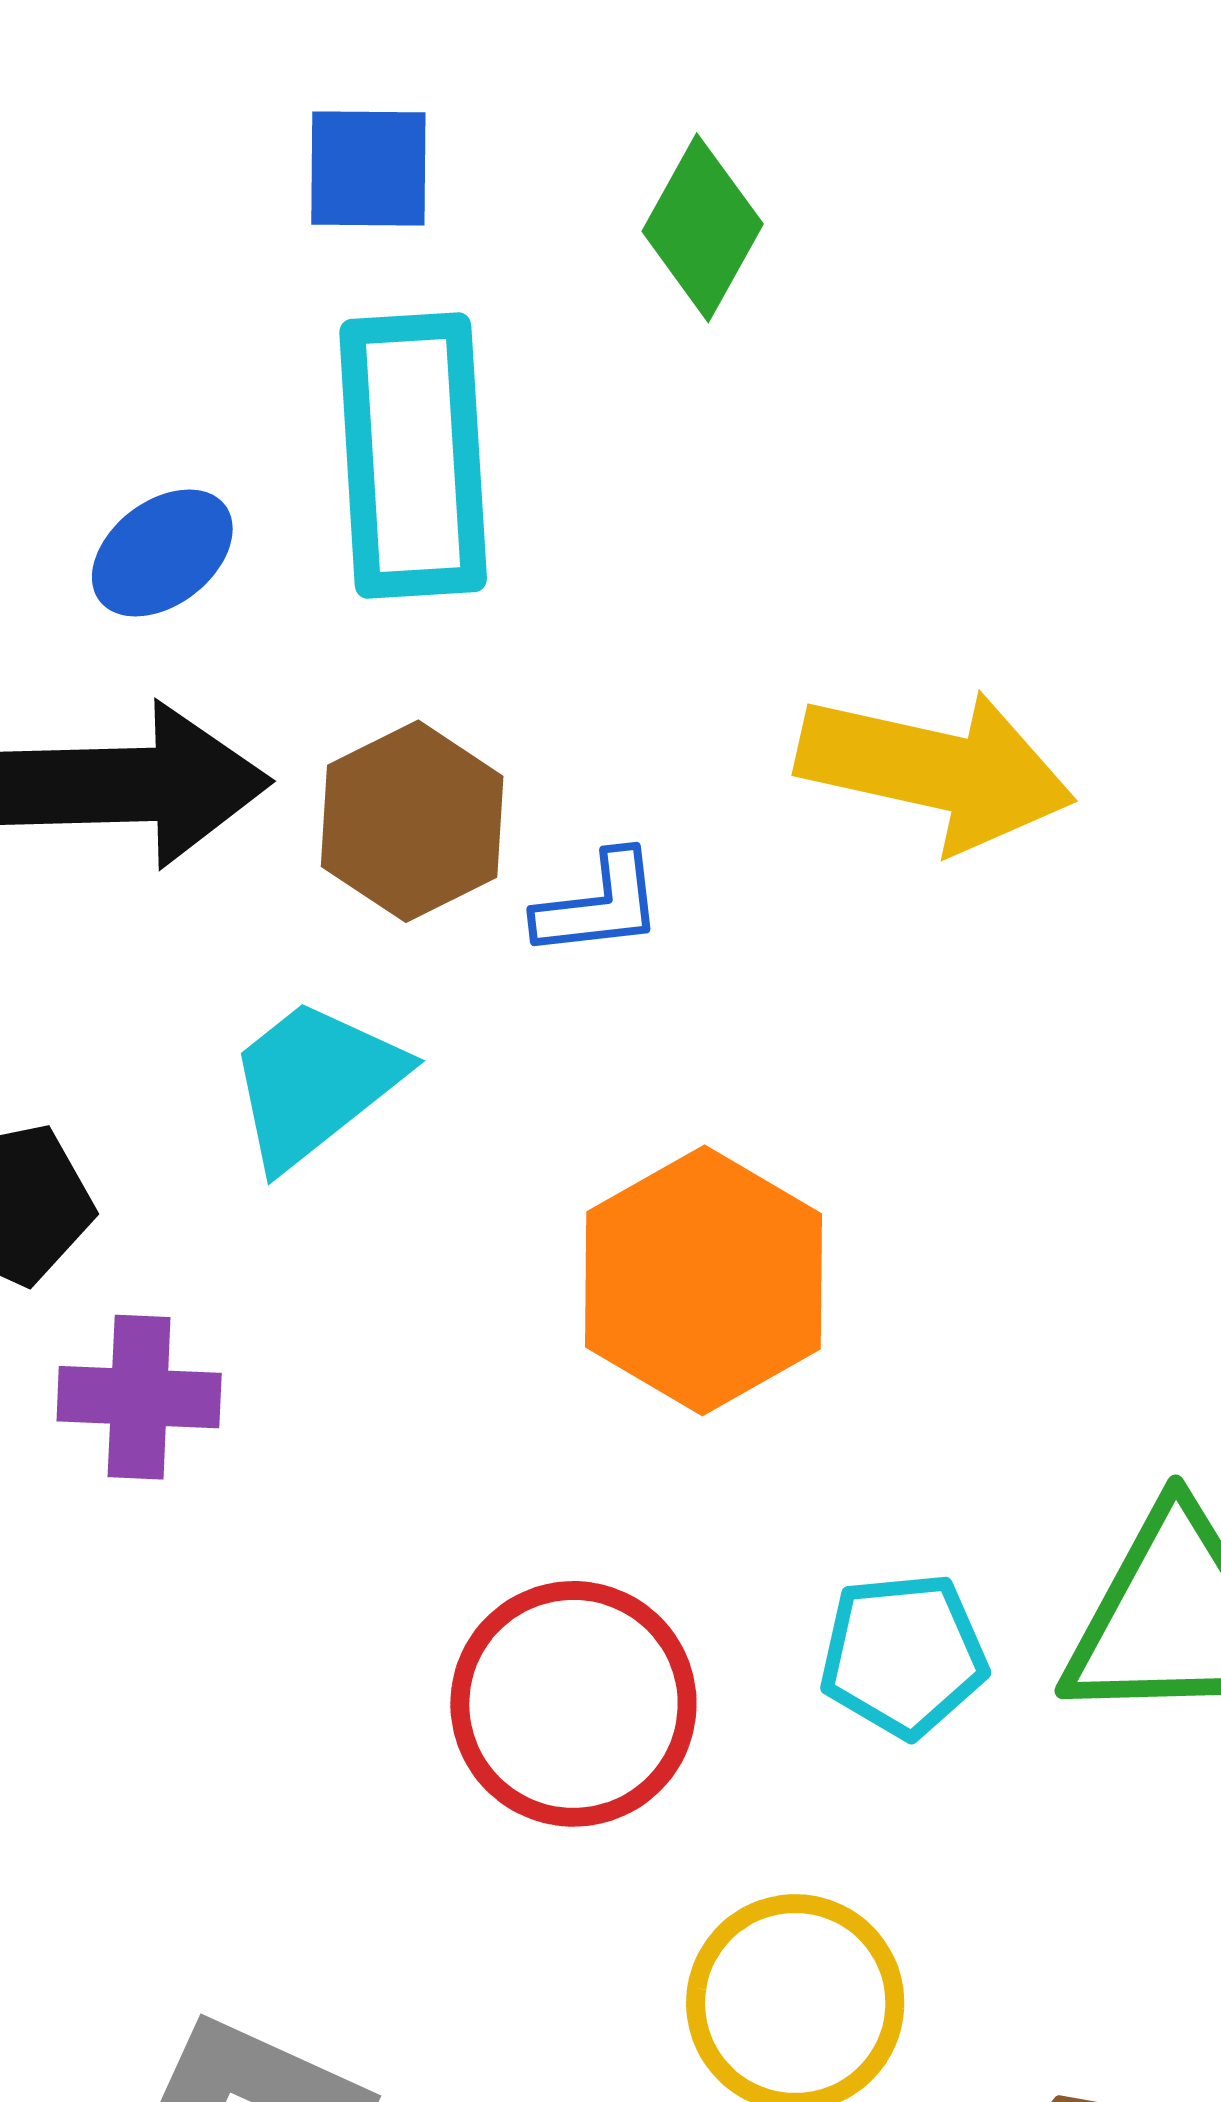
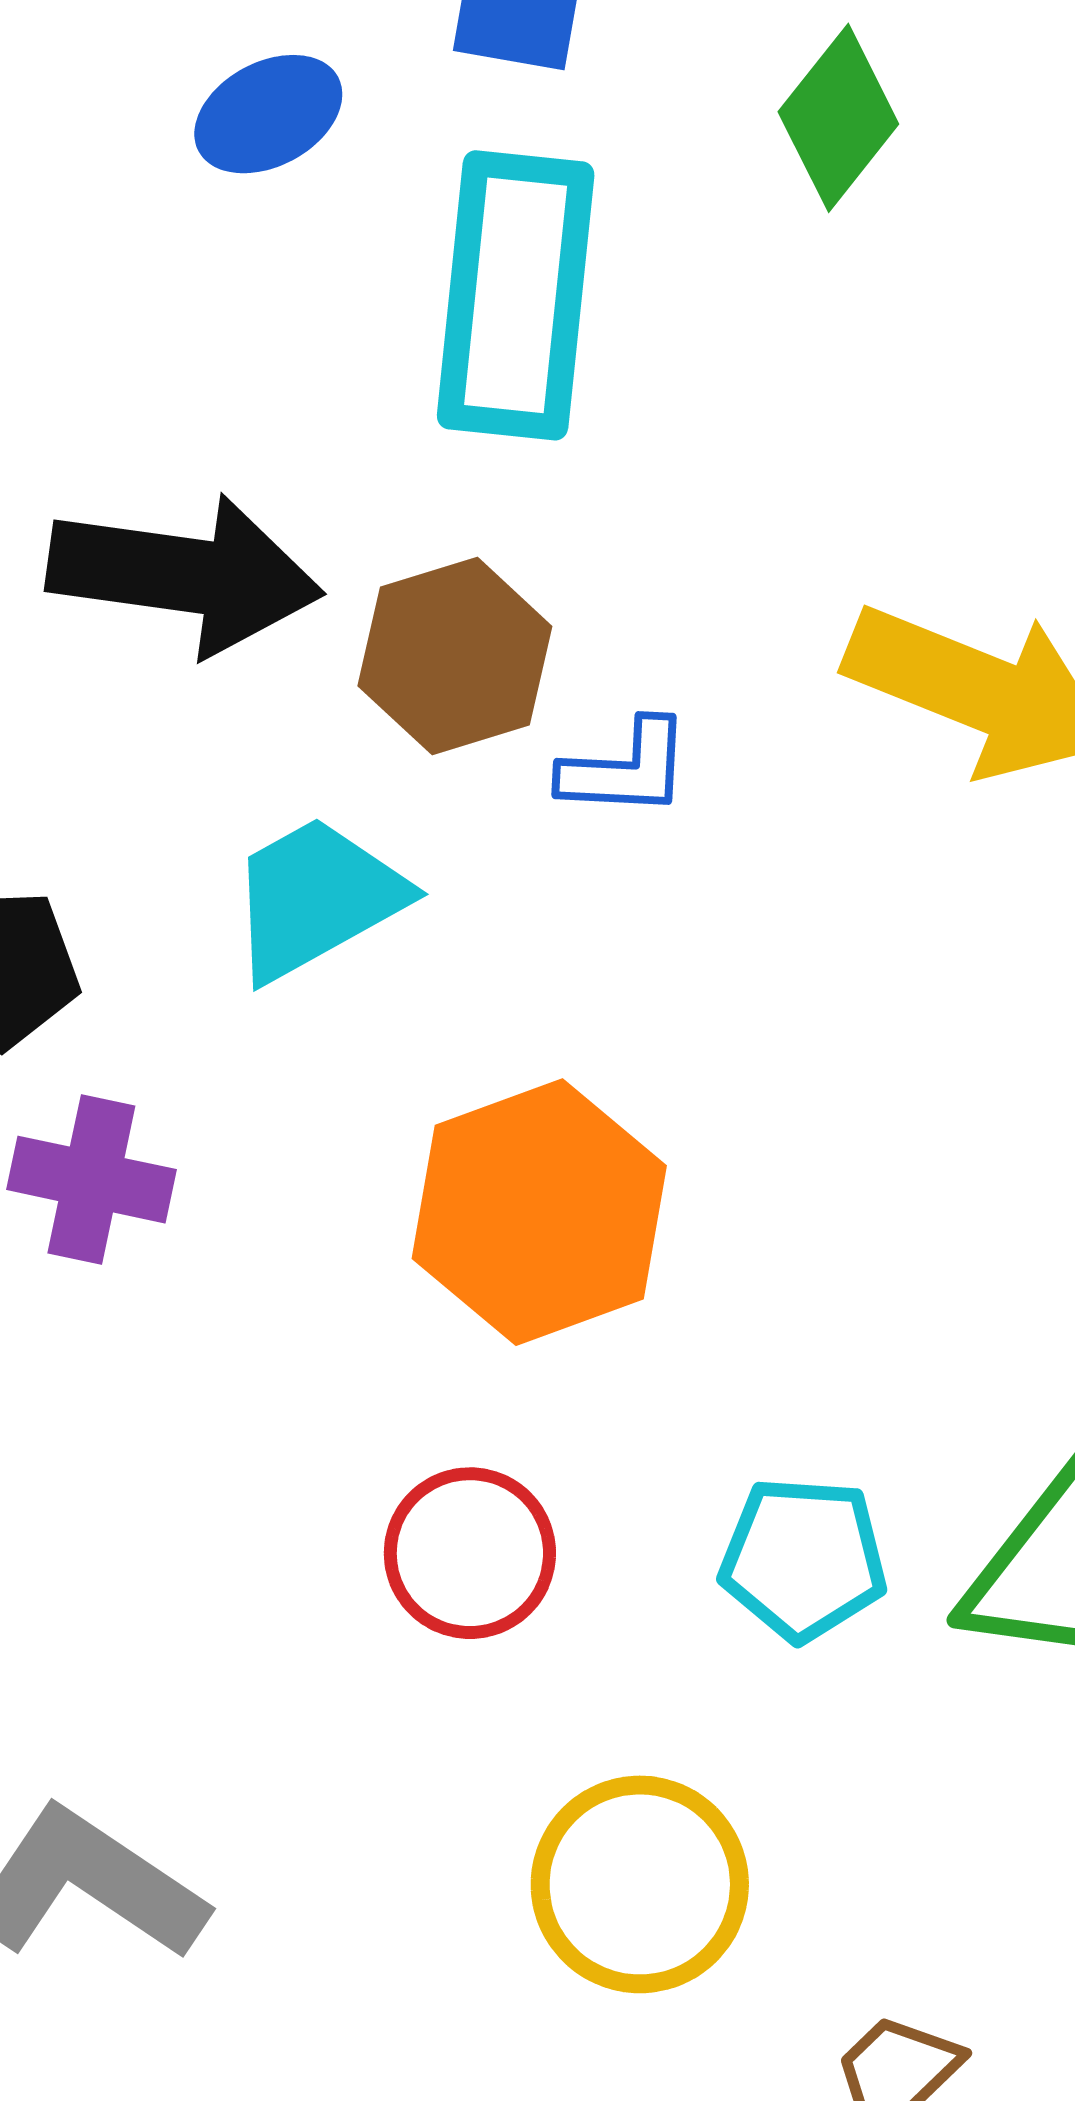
blue ellipse: (162, 553) -> (268, 114), moved
orange hexagon: (704, 1280) -> (539, 1212), moved
red circle: (573, 1704) -> (470, 1553), size x0.7

